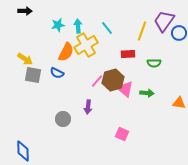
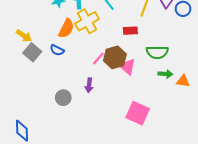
green semicircle: (154, 63) -> (157, 52), moved, size x1.5
gray square: (33, 75) -> (32, 52), turned 30
green arrow: (147, 93) -> (165, 74), moved
pink square: (122, 134) -> (138, 113), moved, size x1.6

